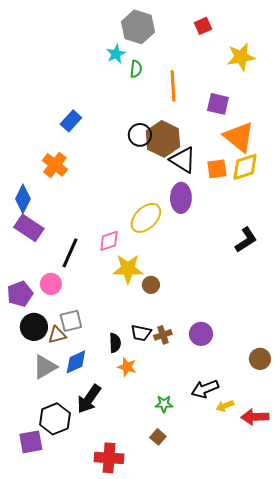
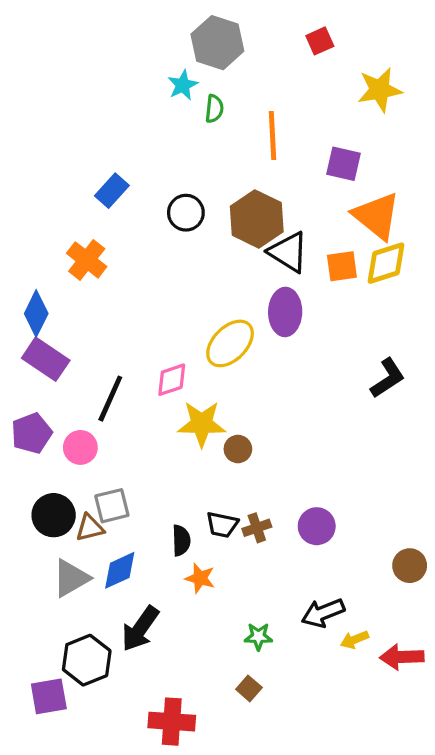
black circle: (140, 135) -> (186, 213), moved
purple pentagon: (20, 294) -> (32, 433), moved

